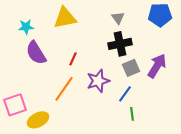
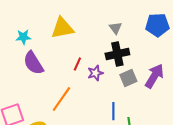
red line: (73, 59) -> (77, 64), moved
purple star: (98, 81) -> (95, 73), moved, size x0.7
blue line: (125, 94) -> (113, 111), moved, turned -36

